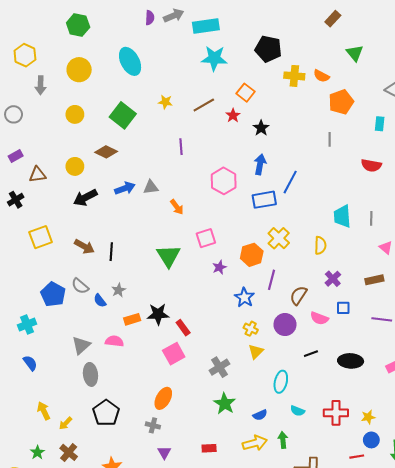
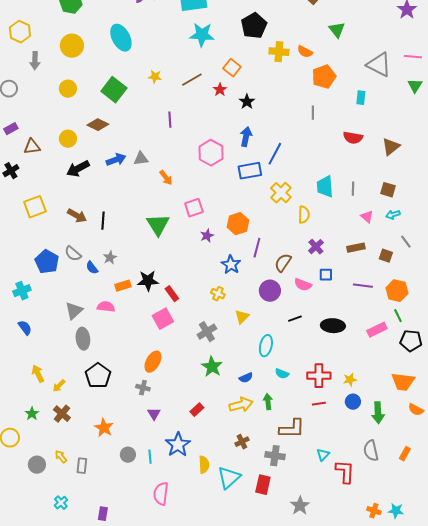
black pentagon: (268, 49) -> (254, 26), turned 30
yellow cross: (279, 238) -> (281, 193), moved
yellow cross: (251, 329) -> (218, 294), moved
red rectangle: (209, 448) -> (197, 410), turned -40
red line: (357, 457) -> (319, 404), moved

